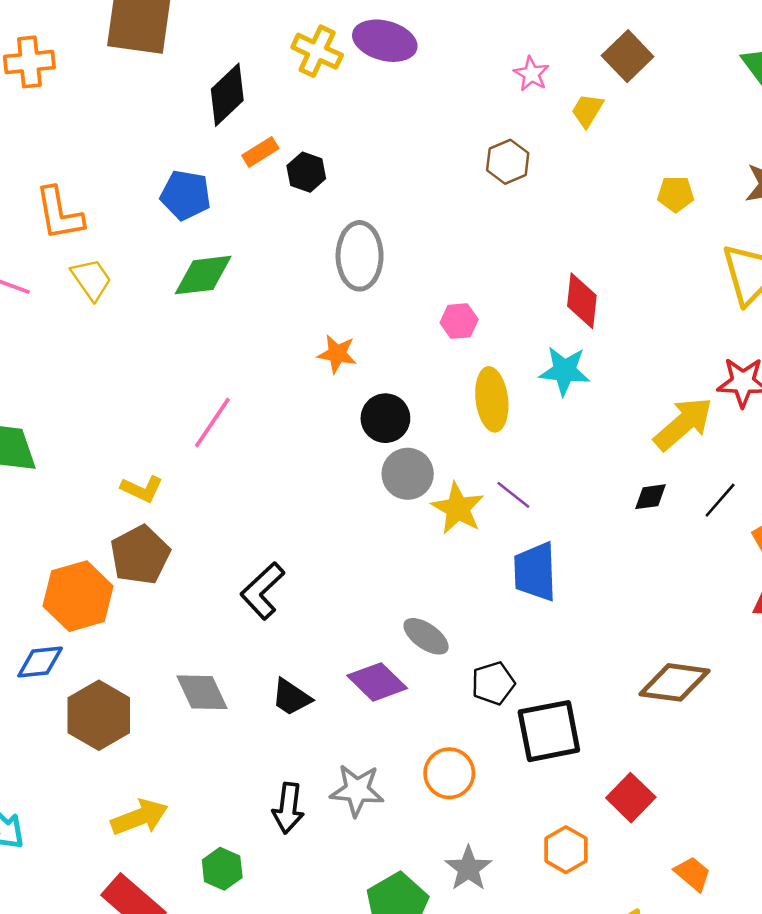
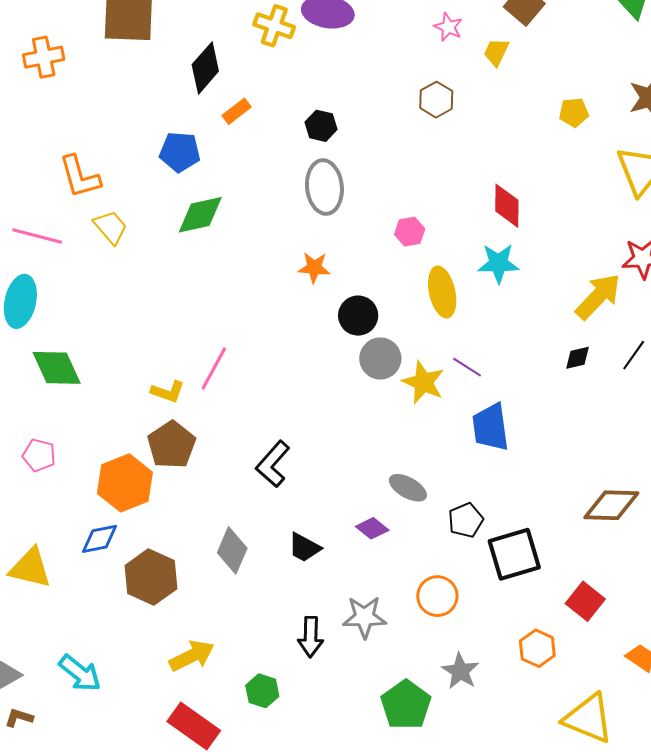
black hexagon: (306, 172) -> (321, 126), moved
pink line: (212, 423) -> (214, 369), moved
purple diamond: (377, 682) -> (372, 528), size x0.7
gray diamond: (202, 692) -> (232, 550), turned 54

